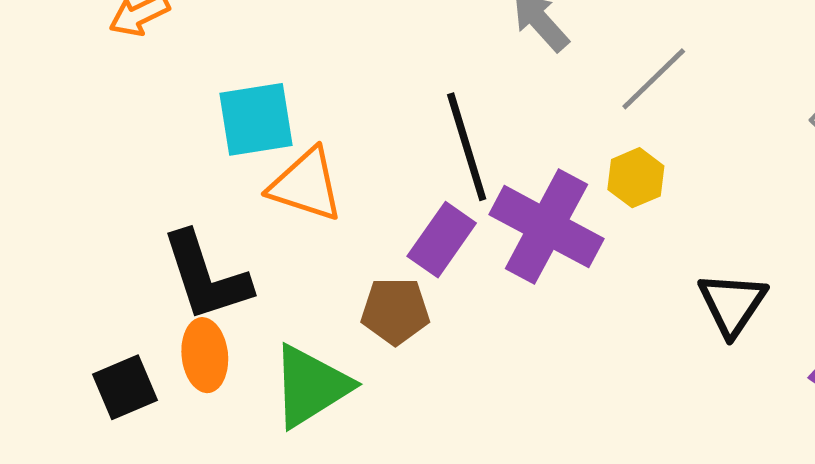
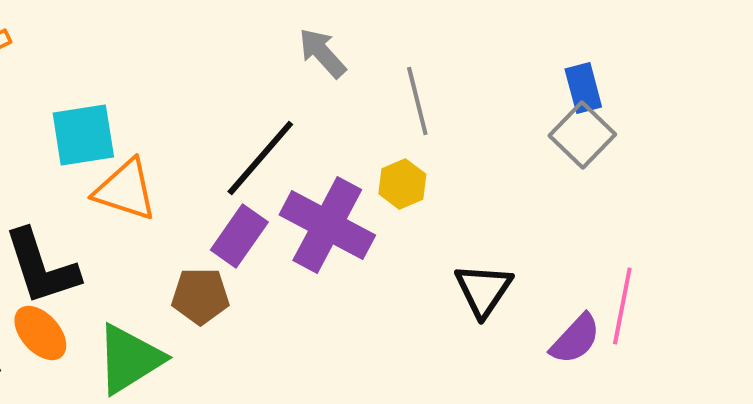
gray line: (654, 79) -> (417, 101), turned -60
black line: (467, 147) -> (260, 158), turned 58
orange ellipse: (205, 355) -> (40, 333), turned -36

